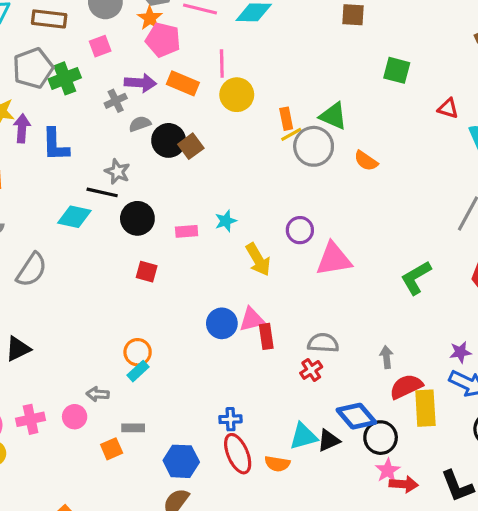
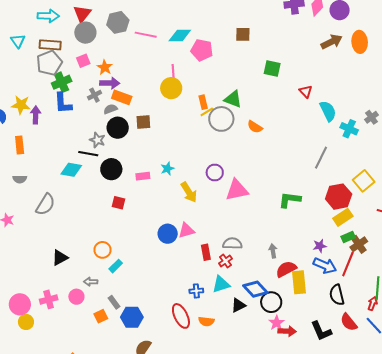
orange star: (150, 18) -> (105, 67), moved
pink pentagon: (163, 40) -> (202, 50), moved
pink line: (222, 64) -> (173, 73), moved
gray pentagon: (33, 68) -> (49, 63), moved
orange rectangle: (183, 83) -> (122, 97), moved
red triangle: (448, 108) -> (306, 91), turned 32
black circle: (169, 140) -> (118, 128), moved
blue L-shape: (55, 145) -> (63, 103), moved
brown square: (191, 146) -> (143, 122), turned 35
green L-shape: (416, 278) -> (290, 200), turned 40
red rectangle: (266, 336) -> (206, 252), moved
black triangle: (18, 349) -> (60, 258), moved
orange circle: (138, 352) -> (103, 250), moved
blue cross: (231, 419) -> (196, 291), moved
gray rectangle: (133, 428) -> (114, 302), turned 56
cyan triangle: (303, 436) -> (221, 284), moved
blue hexagon: (181, 461) -> (132, 317), moved

